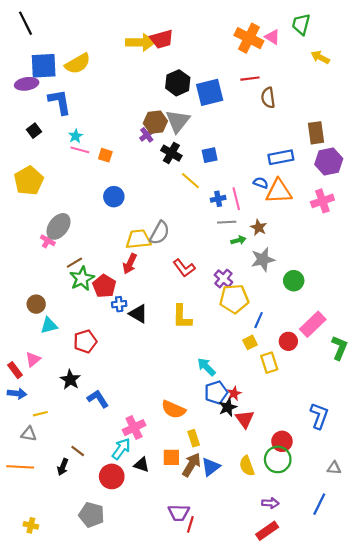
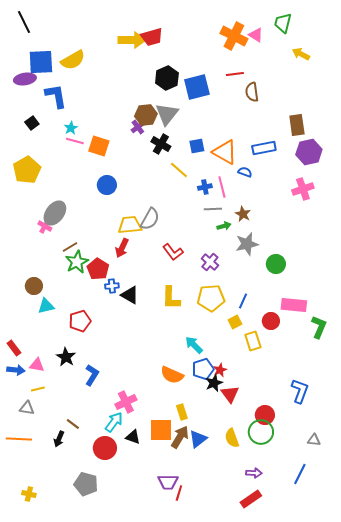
orange square: (105, 155) -> (99, 146), size x1.5
orange triangle: (279, 191) -> (225, 152), moved, turned 32
yellow pentagon: (234, 299) -> (211, 298), moved
pink rectangle: (313, 324) -> (294, 305), turned 50
pink triangle: (33, 359) -> (37, 365), moved, turned 49
blue L-shape: (98, 399) -> (92, 375), turned 65
orange semicircle: (173, 409) -> (172, 375), moved
orange square: (171, 457) -> (161, 430), size x1.4

